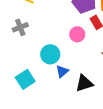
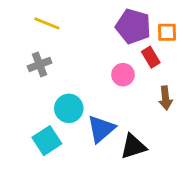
cyan circle: (50, 54) -> (69, 108), moved
blue triangle: (62, 71) -> (101, 129), size x1.5

